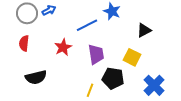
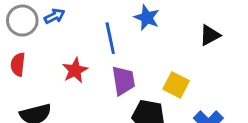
blue line: (87, 25) -> (110, 38), turned -75
black triangle: (144, 30) -> (210, 35), moved

